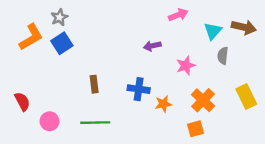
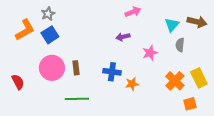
pink arrow: (178, 15) -> (133, 12), moved
orange cross: (203, 100) -> (175, 81), moved
pink circle: (50, 121) -> (52, 68), moved, size x1.6
orange square: (196, 129) -> (190, 104), moved

